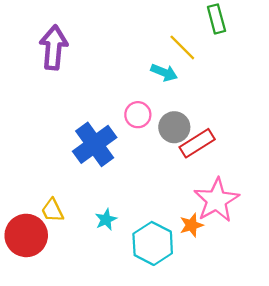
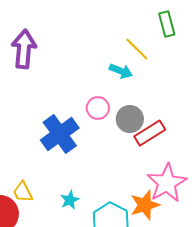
orange star: (191, 225) -> (145, 205), size x1.4

